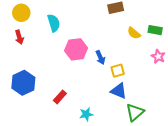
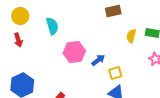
yellow semicircle: (134, 33) -> (131, 36), turned 64
blue arrow: (100, 57) -> (98, 60), turned -104

